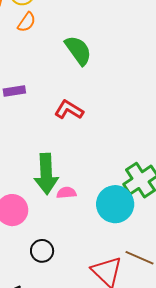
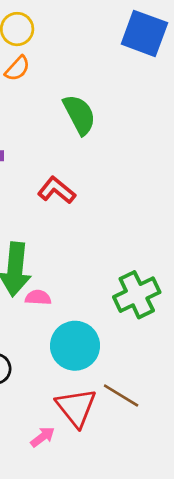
cyan circle: (115, 204) -> (75, 346), moved

